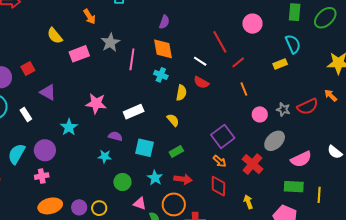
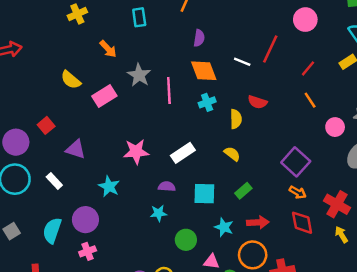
red line: (220, 42) -> (270, 49), turned 65
white line: (200, 61) -> (242, 62), moved
red line: (238, 62) -> (308, 68), moved
cyan cross: (161, 75) -> (207, 102), turned -32
red cross: (252, 164) -> (337, 204), moved

